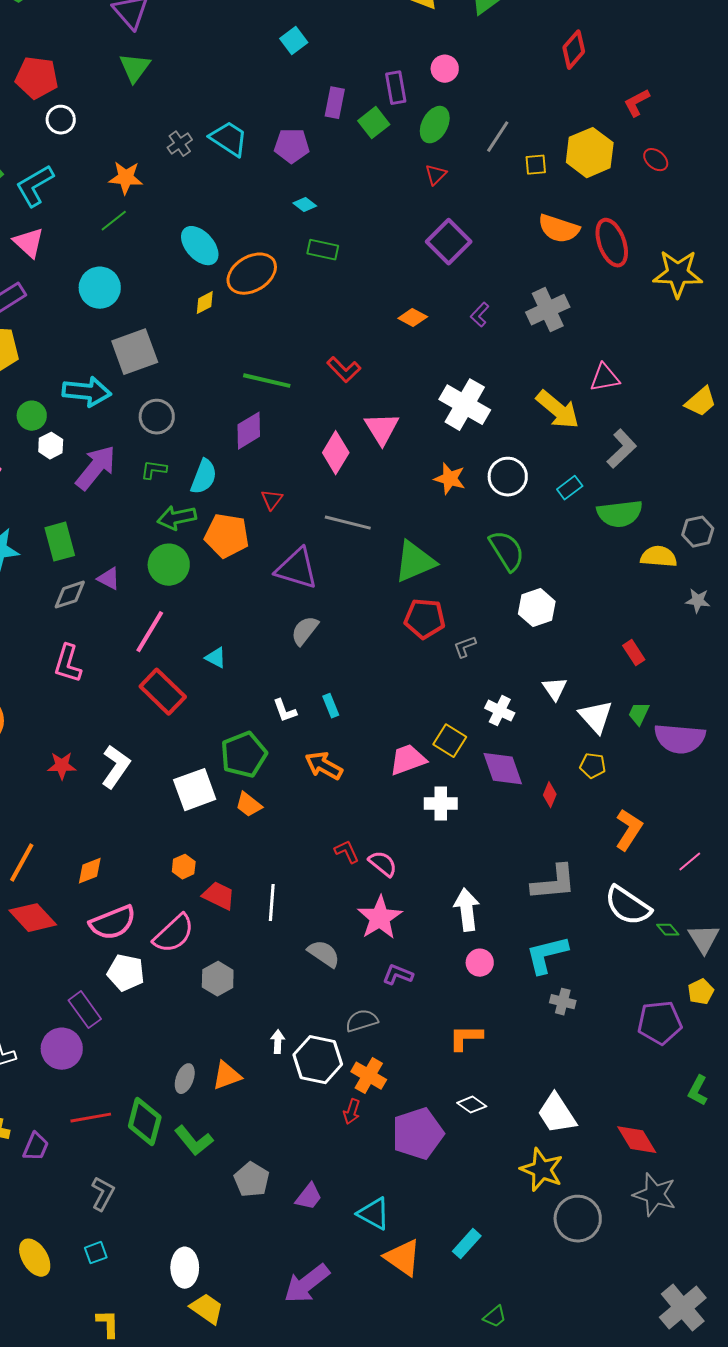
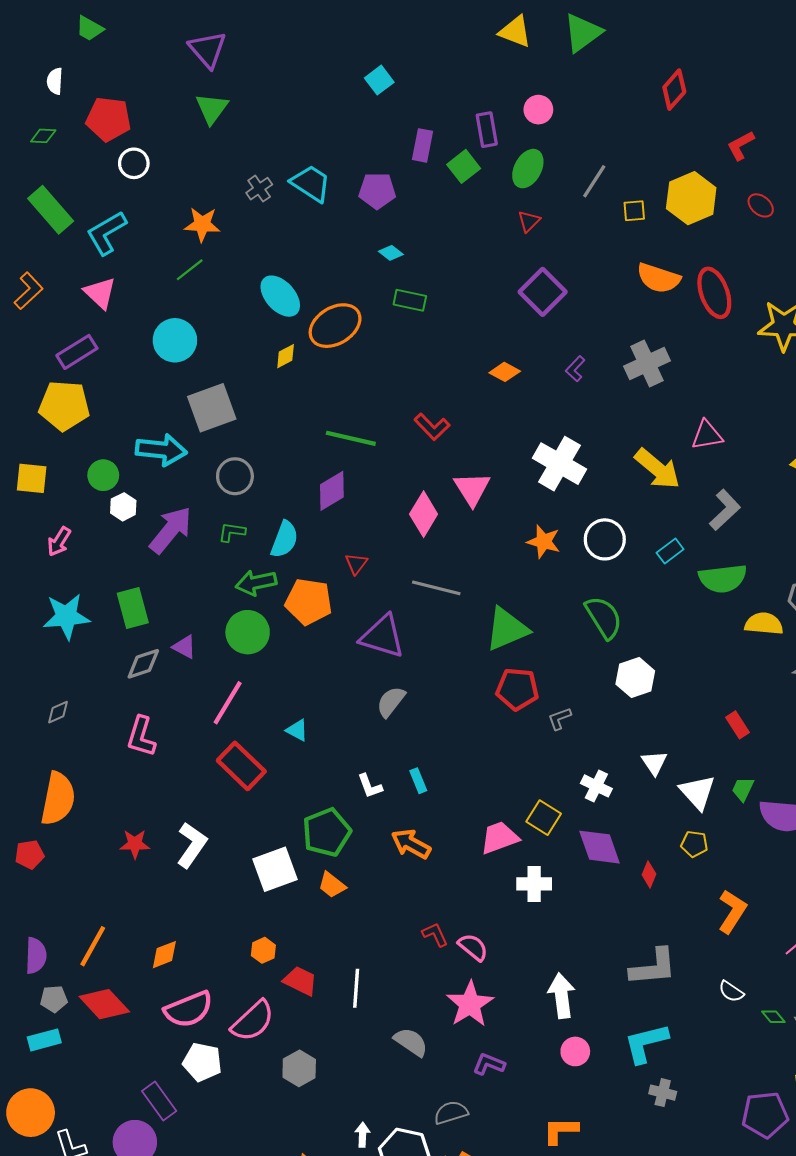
white semicircle: (628, 906) -> (731, 991), size x0.5

